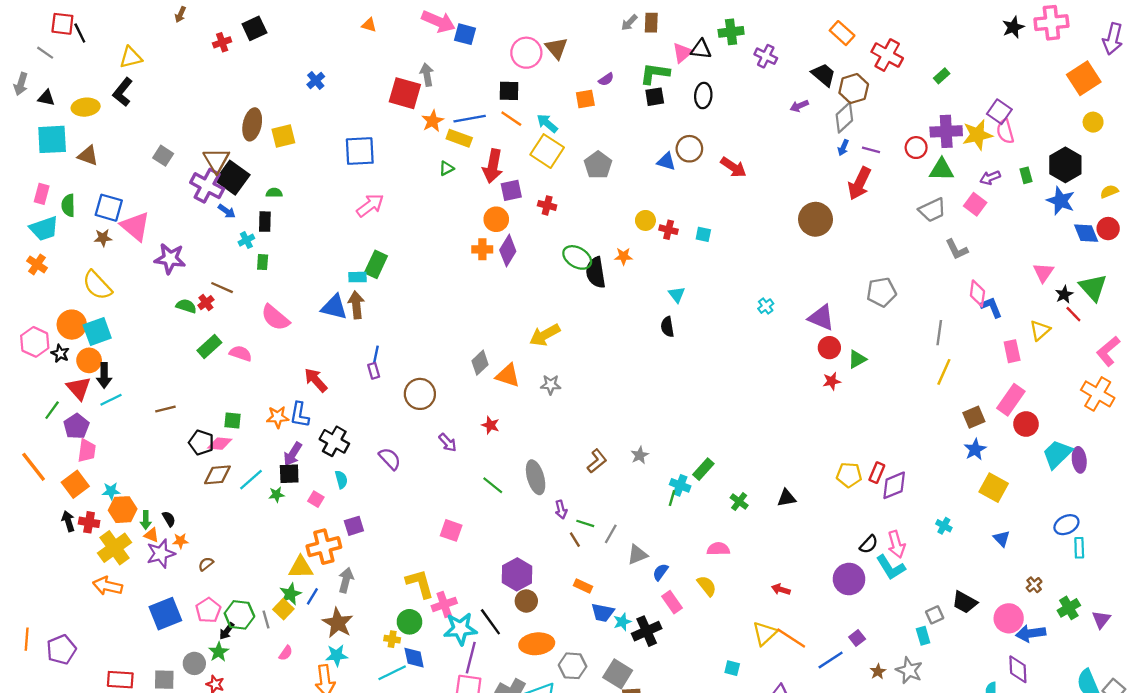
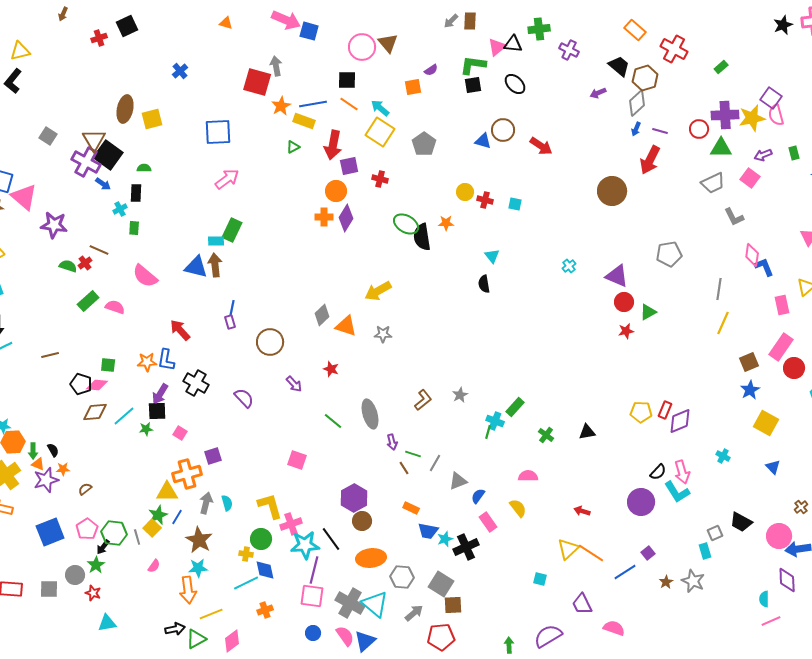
black ellipse: (703, 96) -> (515, 84), turned -50
cyan semicircle: (341, 480) -> (227, 503), moved

